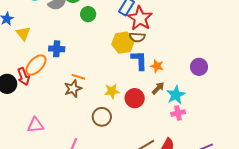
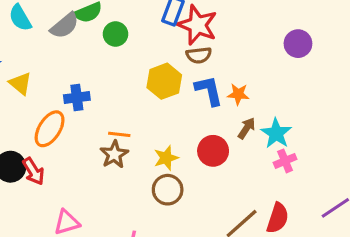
yellow hexagon: (123, 43) -> (164, 81), moved
purple circle: (199, 67) -> (298, 44), moved
red arrow: (23, 76) -> (33, 171), moved
yellow star: (112, 91) -> (166, 158), moved

